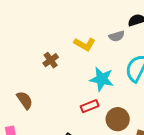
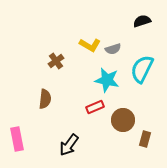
gray semicircle: (117, 36) -> (113, 49), moved
brown semicircle: (25, 100) -> (45, 99), moved, turned 42

